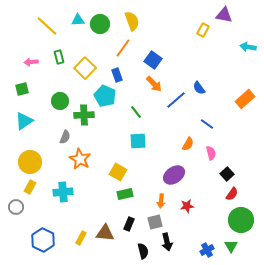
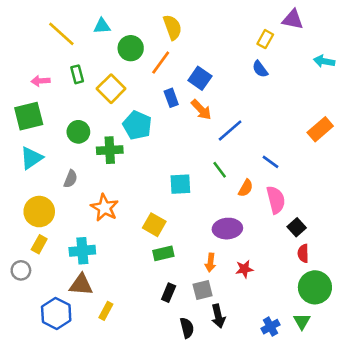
green circle: (100, 24) -> (131, 48), moved
blue rectangle: (117, 75) -> (171, 98), moved
blue semicircle: (199, 88) -> (260, 69), moved
green square: (22, 89) -> (29, 116), size x1.6
green line: (136, 112) -> (220, 170), moved
gray semicircle: (65, 137) -> (71, 179), moved
pink semicircle: (211, 153) -> (276, 200), size x1.5
purple ellipse: (174, 175) -> (227, 229), turned 30
red semicircle: (232, 194) -> (303, 253), turned 144
brown triangle: (105, 233) -> (81, 285), moved

